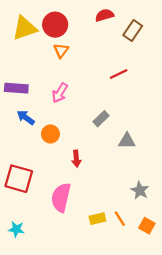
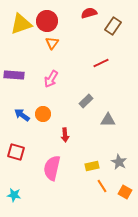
blue arrow: (26, 118) -> (22, 115), moved
red square: (19, 179) -> (16, 152), size x0.7
yellow rectangle: (97, 219) -> (92, 166), moved

